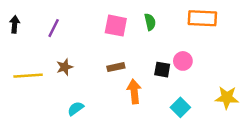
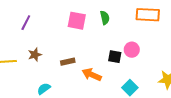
brown rectangle: (116, 67) -> (68, 62), moved
orange arrow: (134, 91) -> (92, 75), turned -60

